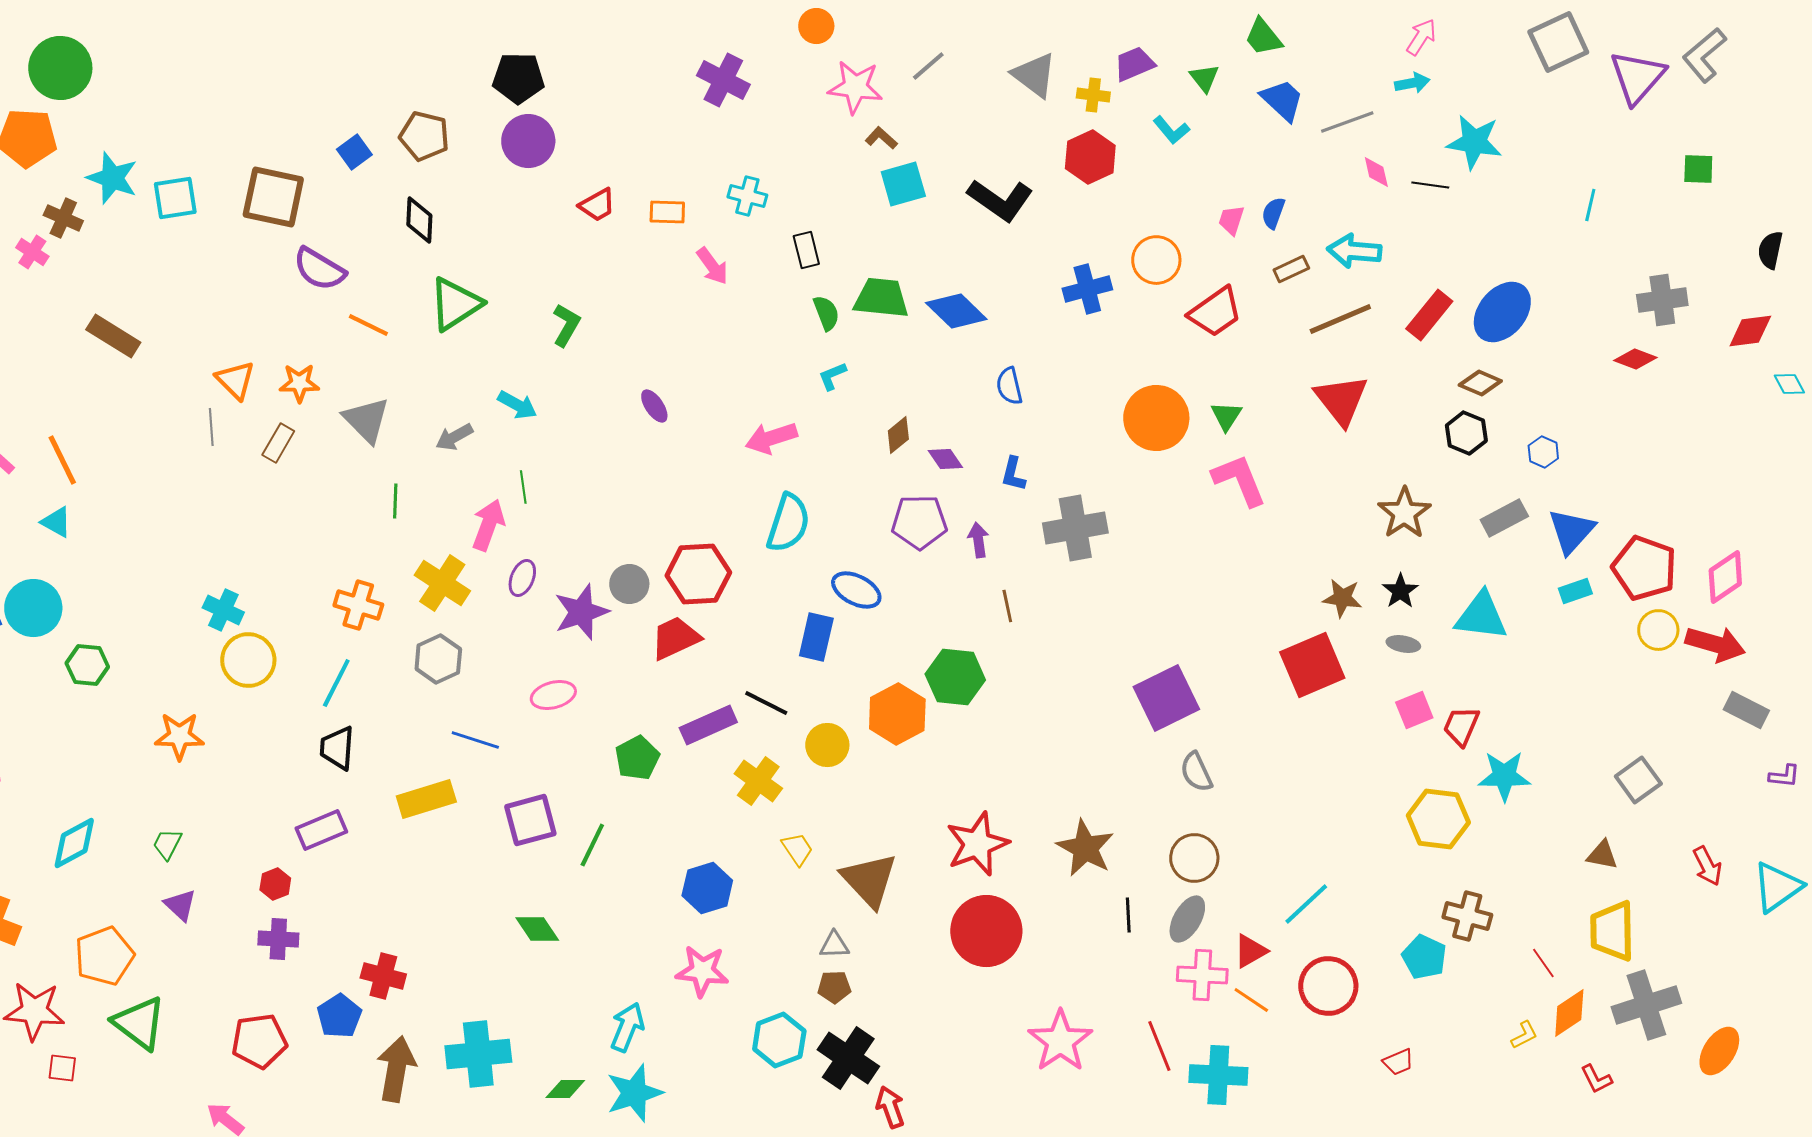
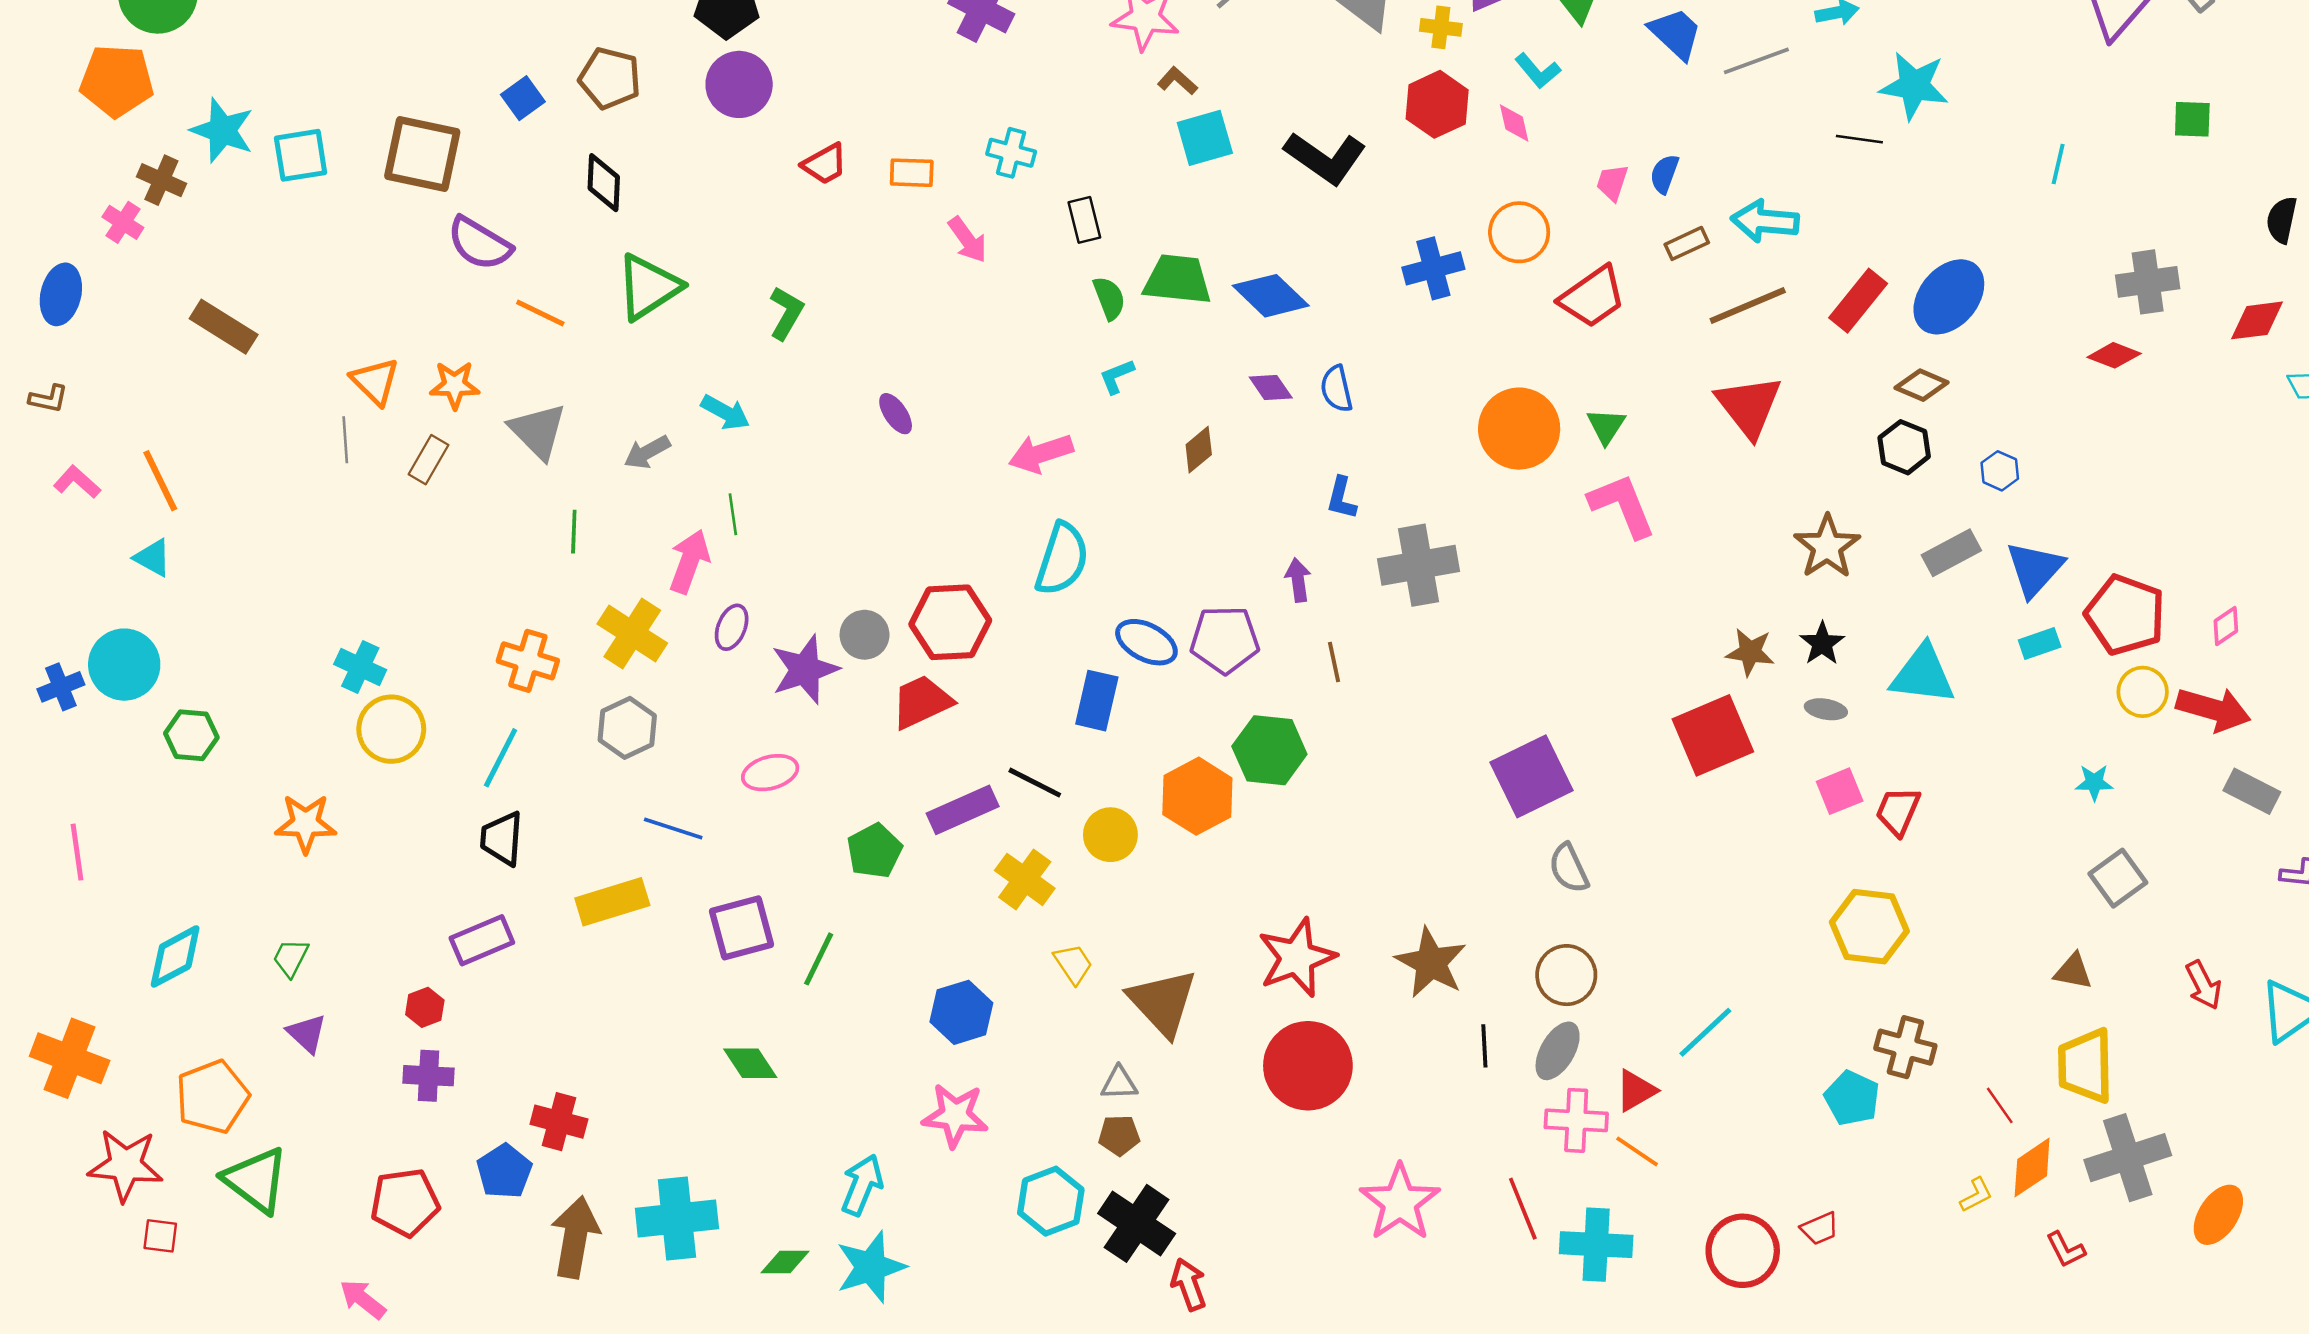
pink diamond: (1376, 172) -> (1514, 123), moved
purple diamond: (945, 459) -> (1271, 388), moved
purple pentagon: (919, 522) -> (1225, 640), moved
pink diamond: (1725, 577) -> (2226, 626), size x0.6
cyan star: (1504, 776) -> (2094, 783), moved, size x0.6
red circle: (1328, 986) -> (1743, 1251), moved

